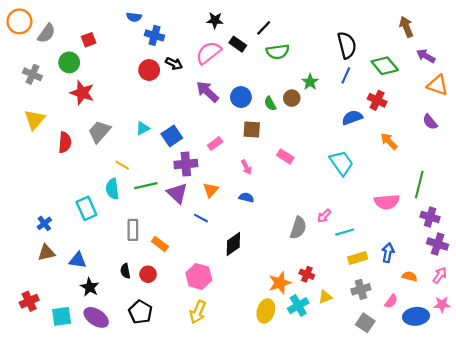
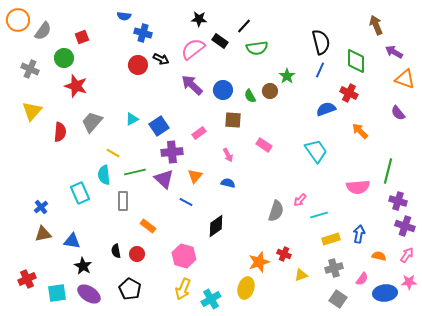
green diamond: (385, 66) -> (356, 61), turned 40
gray rectangle: (133, 230) -> (123, 201), moved
cyan cross: (298, 306) -> (211, 299), moved

